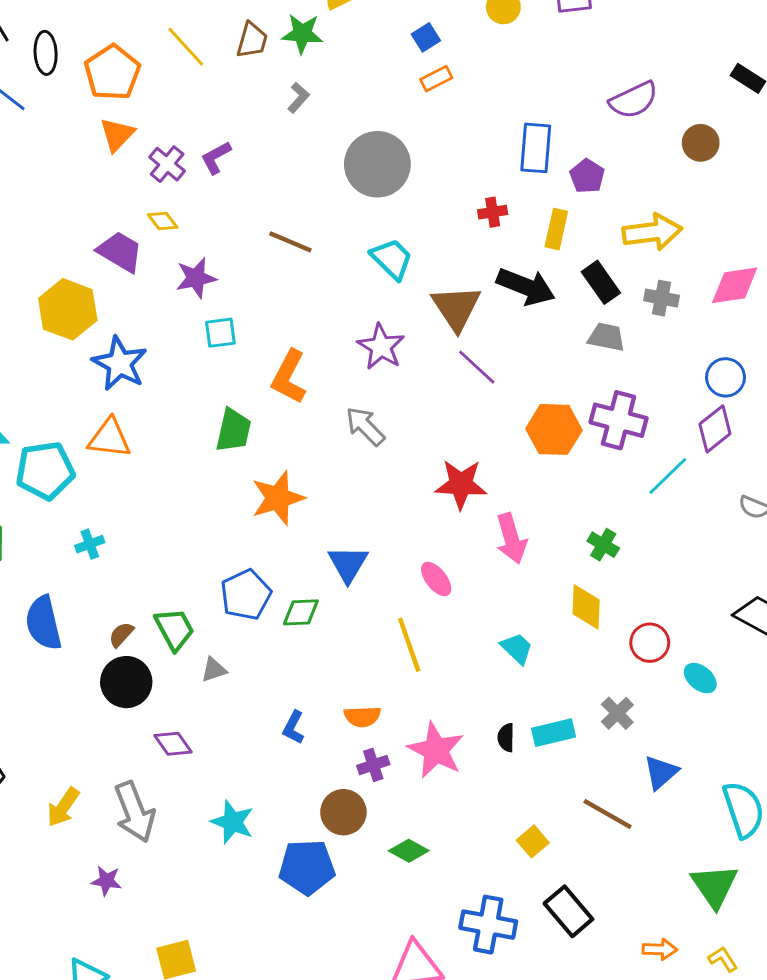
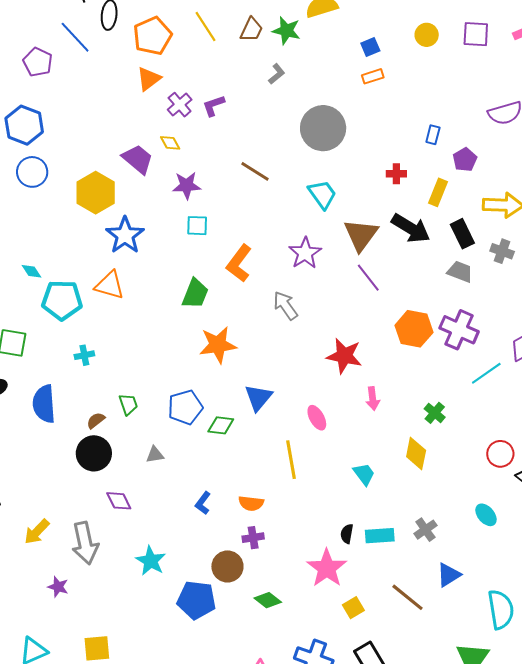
blue rectangle: (536, 148) -> (433, 135), size x0.6
pink arrow: (511, 538) -> (373, 399), size x0.7
green trapezoid: (174, 629) -> (128, 404), moved, size x0.7
red circle: (650, 643) -> (500, 454), moved
pink star: (436, 750) -> (327, 568), moved

